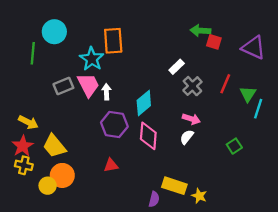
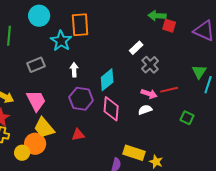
cyan circle: (54, 32) -> (39, 16), moved
red line: (225, 84) -> (169, 90), moved, turned 54
pink trapezoid: (88, 85) -> (36, 101), moved
white semicircle: (187, 137) -> (145, 110), turned 32
yellow trapezoid: (54, 146) -> (44, 128), moved
green square: (234, 146) -> (187, 118), turned -32

